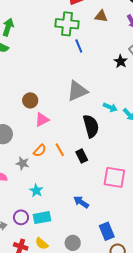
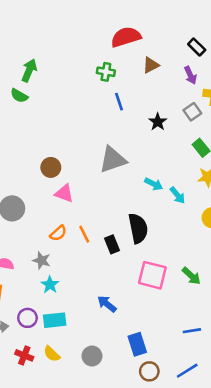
brown triangle: (101, 16) -> (151, 65), turned -40
green cross: (67, 24) -> (106, 72), size x0.6
black star: (121, 61) -> (158, 122), moved
pink triangle: (42, 120) -> (64, 193), turned 42
black semicircle: (91, 126) -> (138, 228), moved
gray star: (23, 163) -> (42, 260), moved

